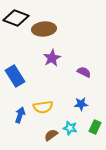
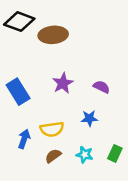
purple star: (52, 58) -> (63, 83), moved
blue star: (81, 104) -> (89, 118), moved
brown semicircle: (51, 135) -> (53, 156), moved

